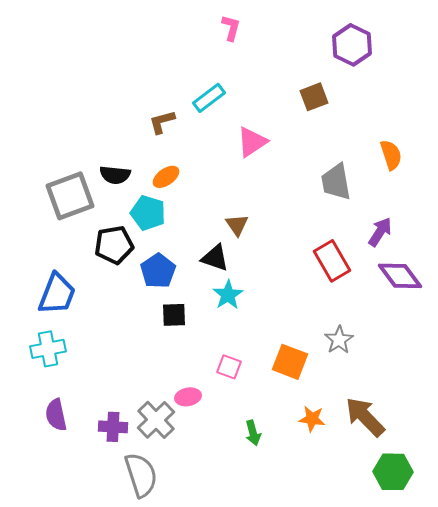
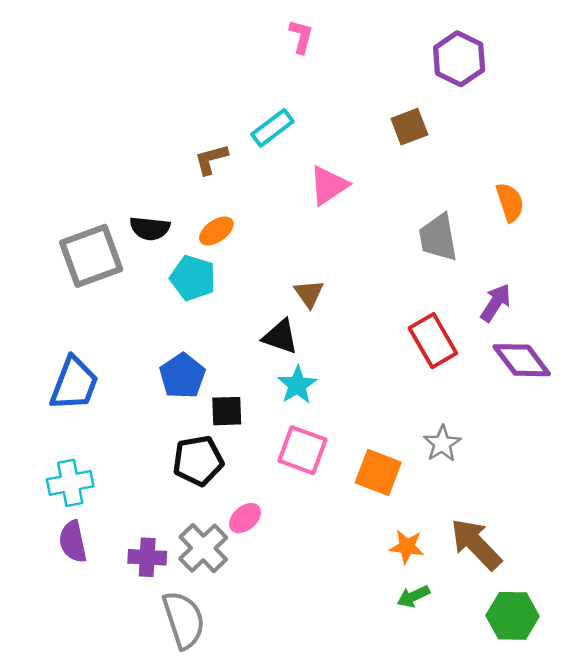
black pentagon: (114, 245) -> (198, 461), moved
blue pentagon: (158, 271) -> (182, 376), moved
cyan cross: (48, 349) -> (70, 483), moved
pink square: (229, 367) -> (302, 450), moved, size x1.5
pink ellipse: (188, 397) -> (245, 518), turned -30
green arrow: (253, 433) -> (413, 596), moved, turned 80

